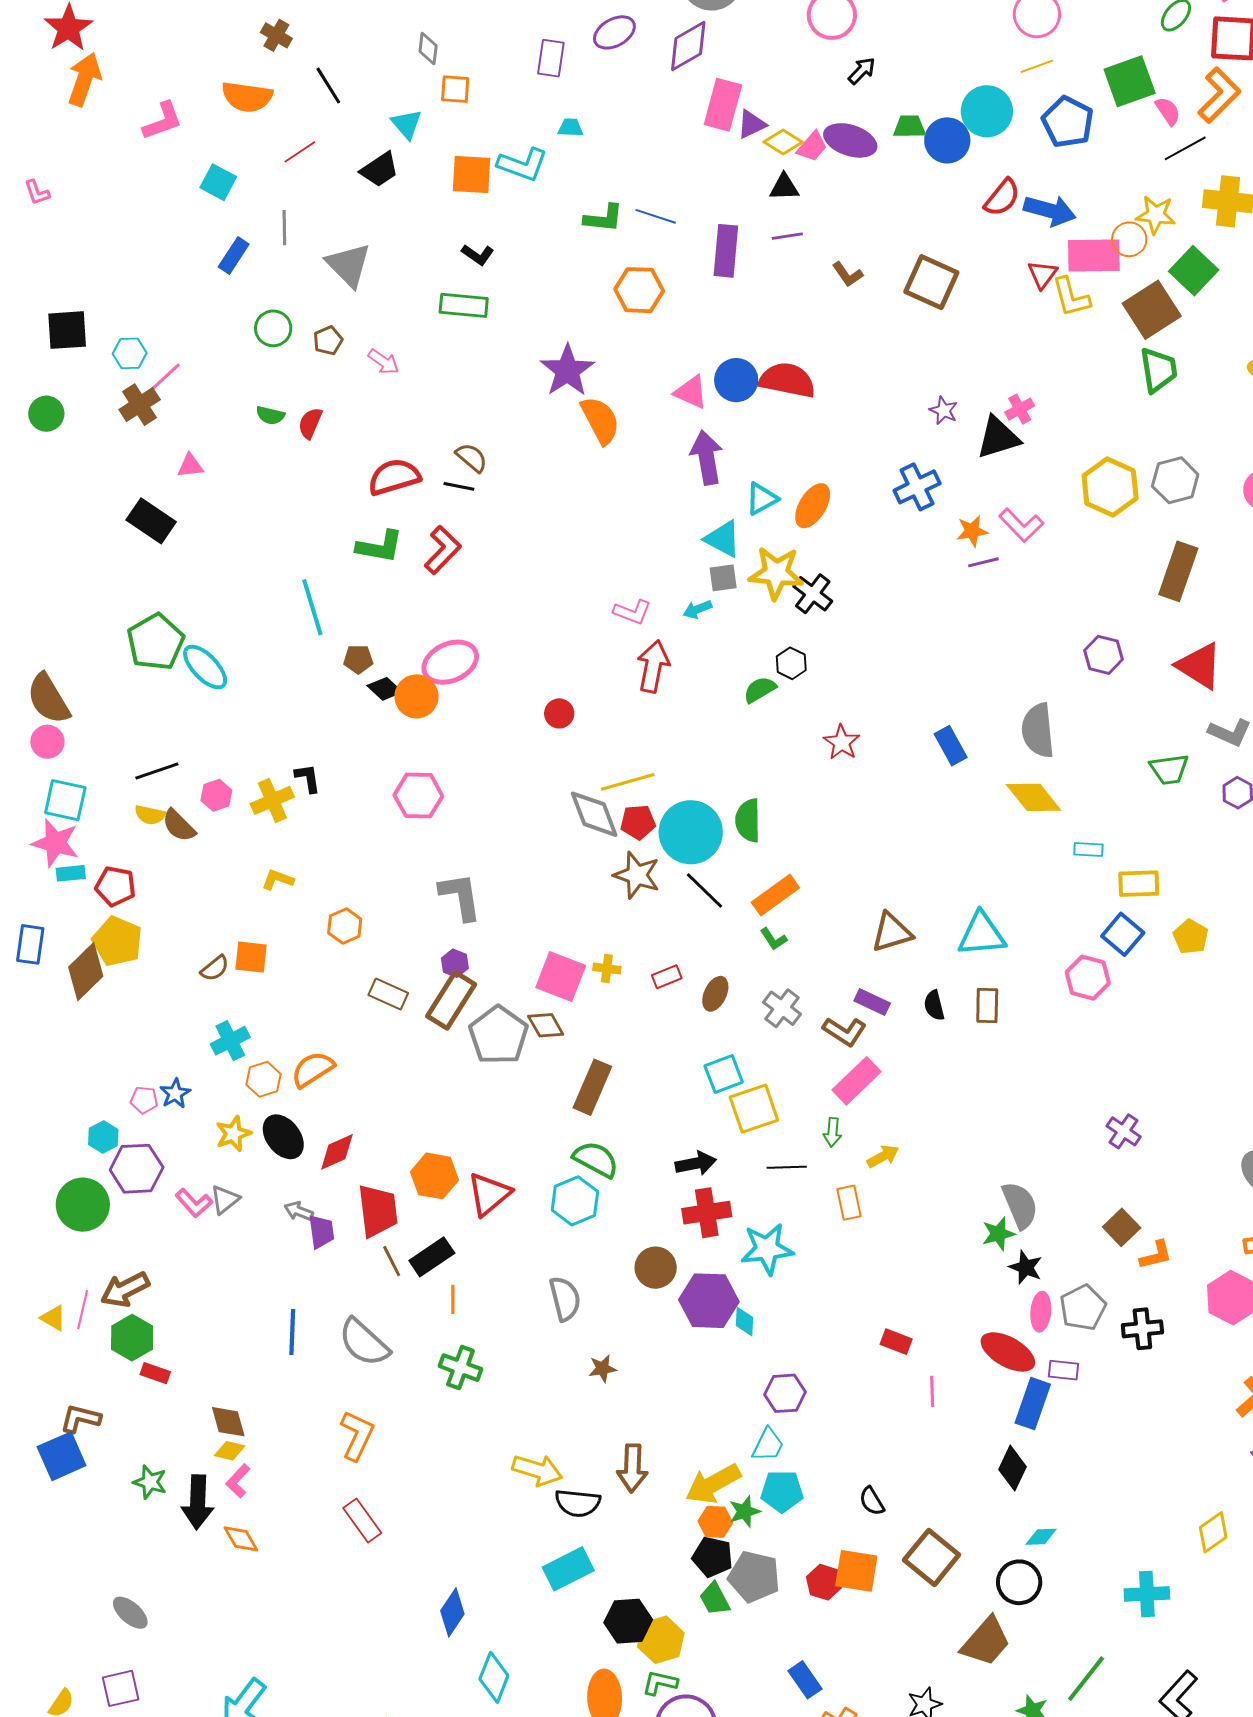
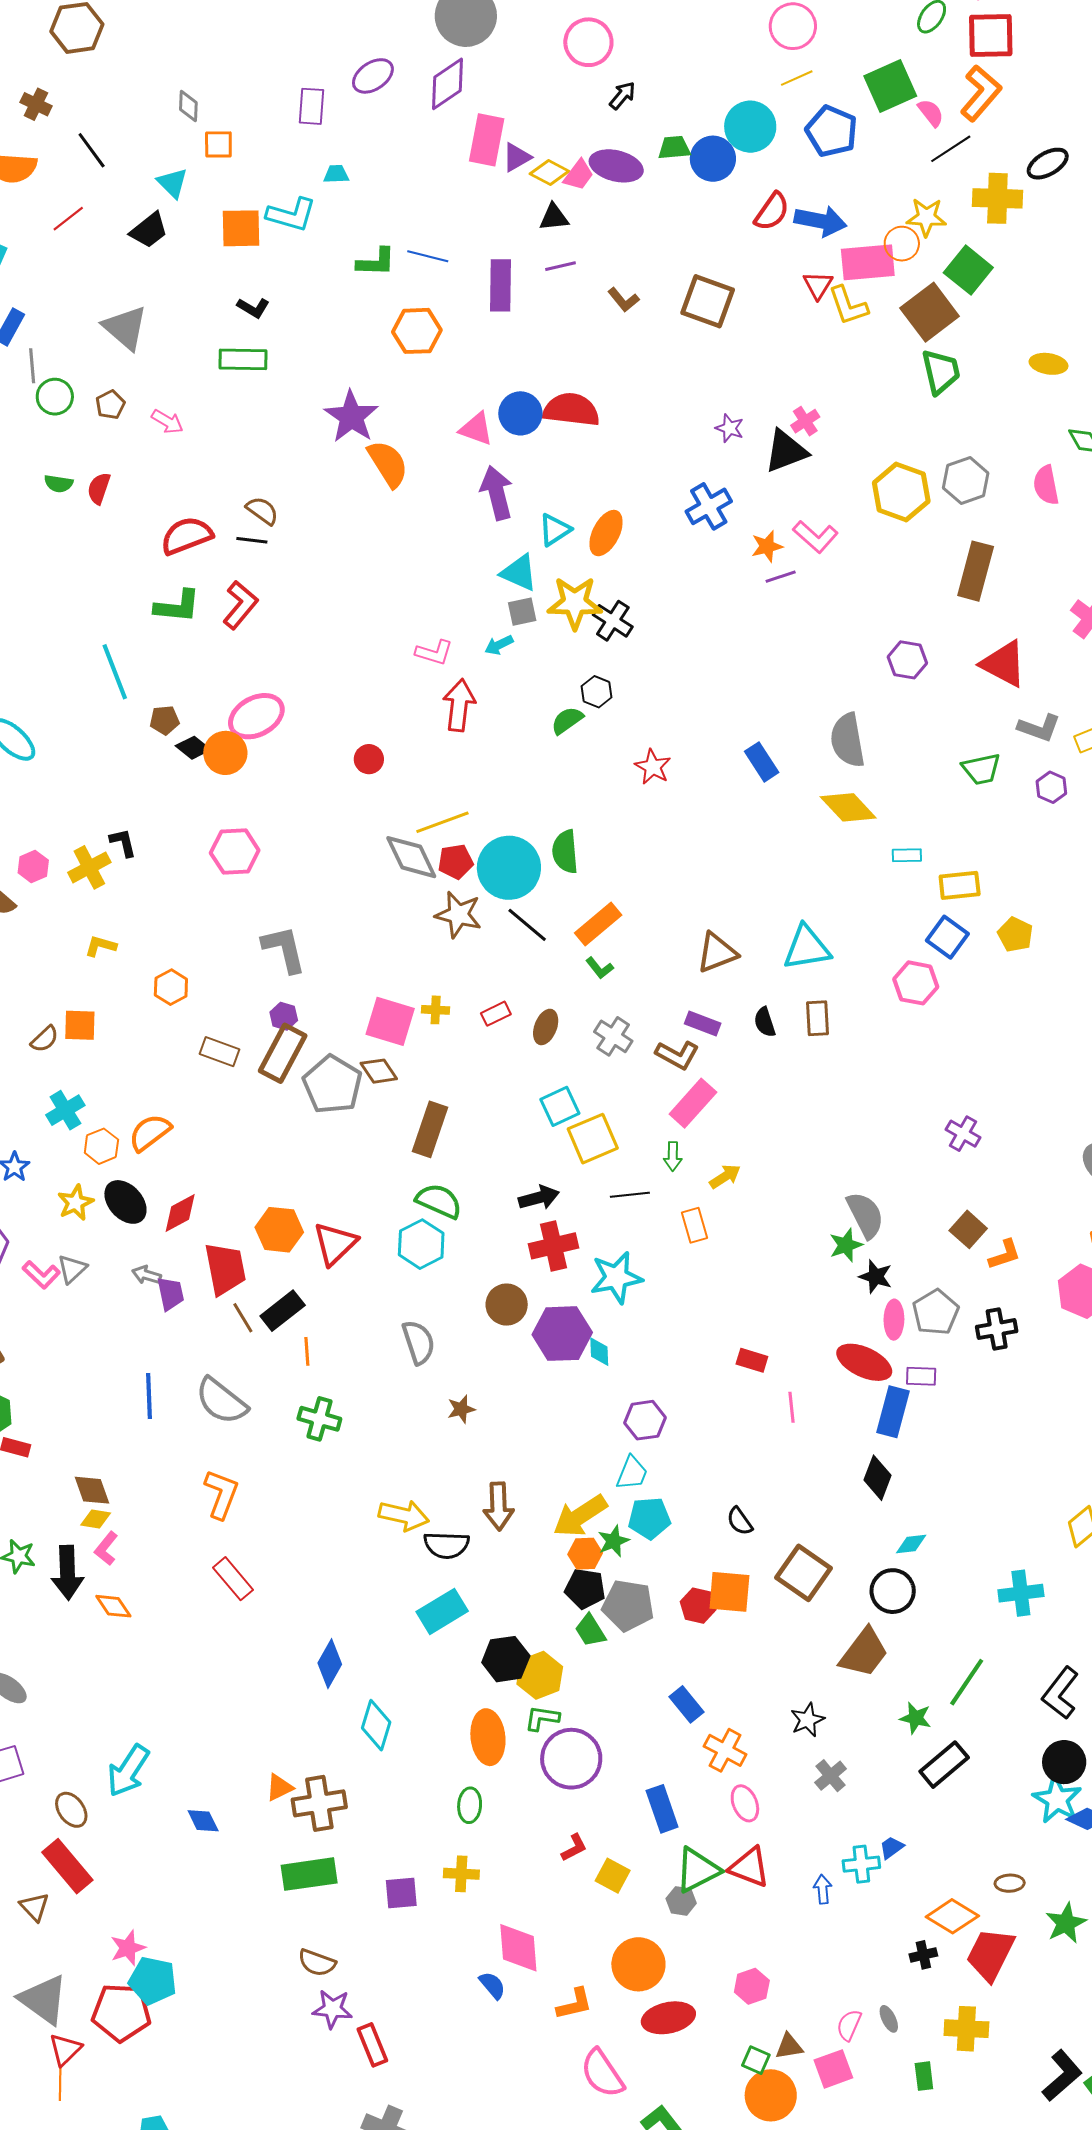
gray line: (284, 228) -> (32, 366), moved

